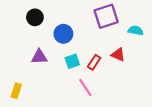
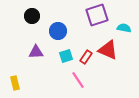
red triangle: (118, 55) -> (108, 50), size x1.5
yellow rectangle: (16, 91) -> (15, 83), turned -32

